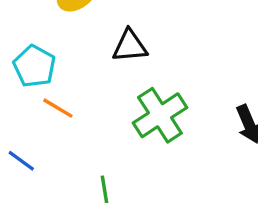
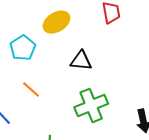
cyan pentagon: (34, 66) -> (23, 48), moved

